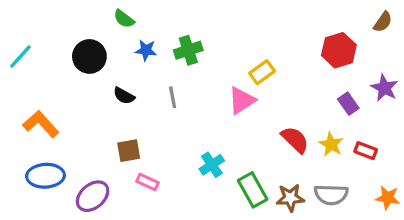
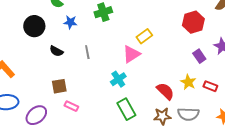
green cross: (188, 50) -> (103, 12), moved
red semicircle: (295, 140) -> (165, 91), moved
cyan cross: (212, 165) -> (118, 79), moved
green rectangle: (253, 190) -> (126, 109), moved

